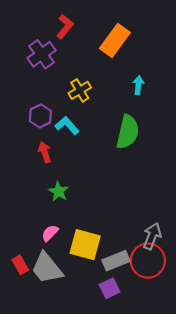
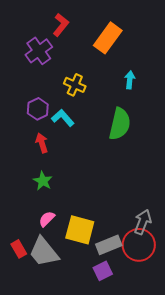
yellow cross: (80, 90) -> (75, 85), turned -35
green star: (59, 191) -> (43, 181), moved

